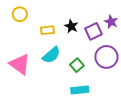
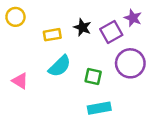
pink triangle: (20, 64) -> (20, 81), size x0.6
green square: (77, 65) -> (93, 77), turned -32

